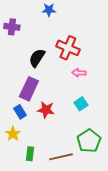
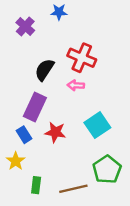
purple cross: (12, 27) -> (25, 26), moved, turned 35
pink arrow: (79, 73) -> (76, 85), moved
cyan square: (81, 104) -> (97, 125), size x1.5

